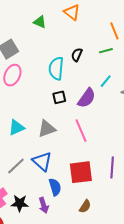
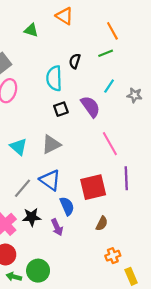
purple semicircle: (87, 98) -> (90, 107), turned -65
cyan triangle: (17, 128) -> (18, 147), turned -48
pink line: (81, 131) -> (110, 144), moved
black star: (20, 203) -> (32, 217), moved

